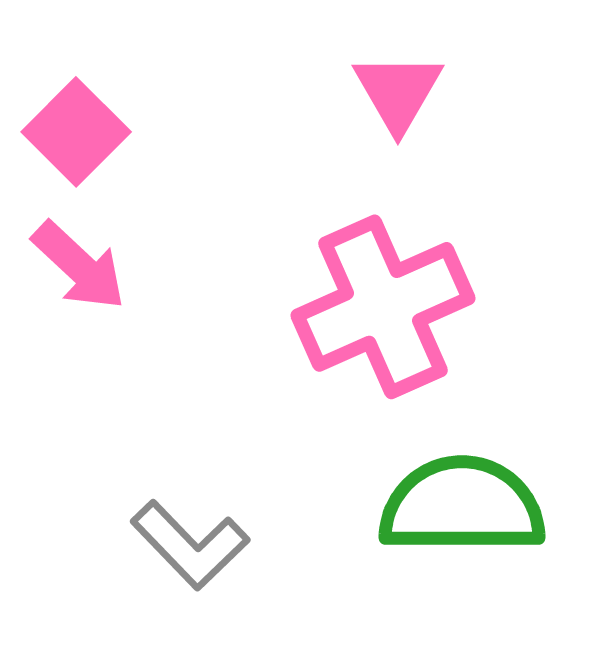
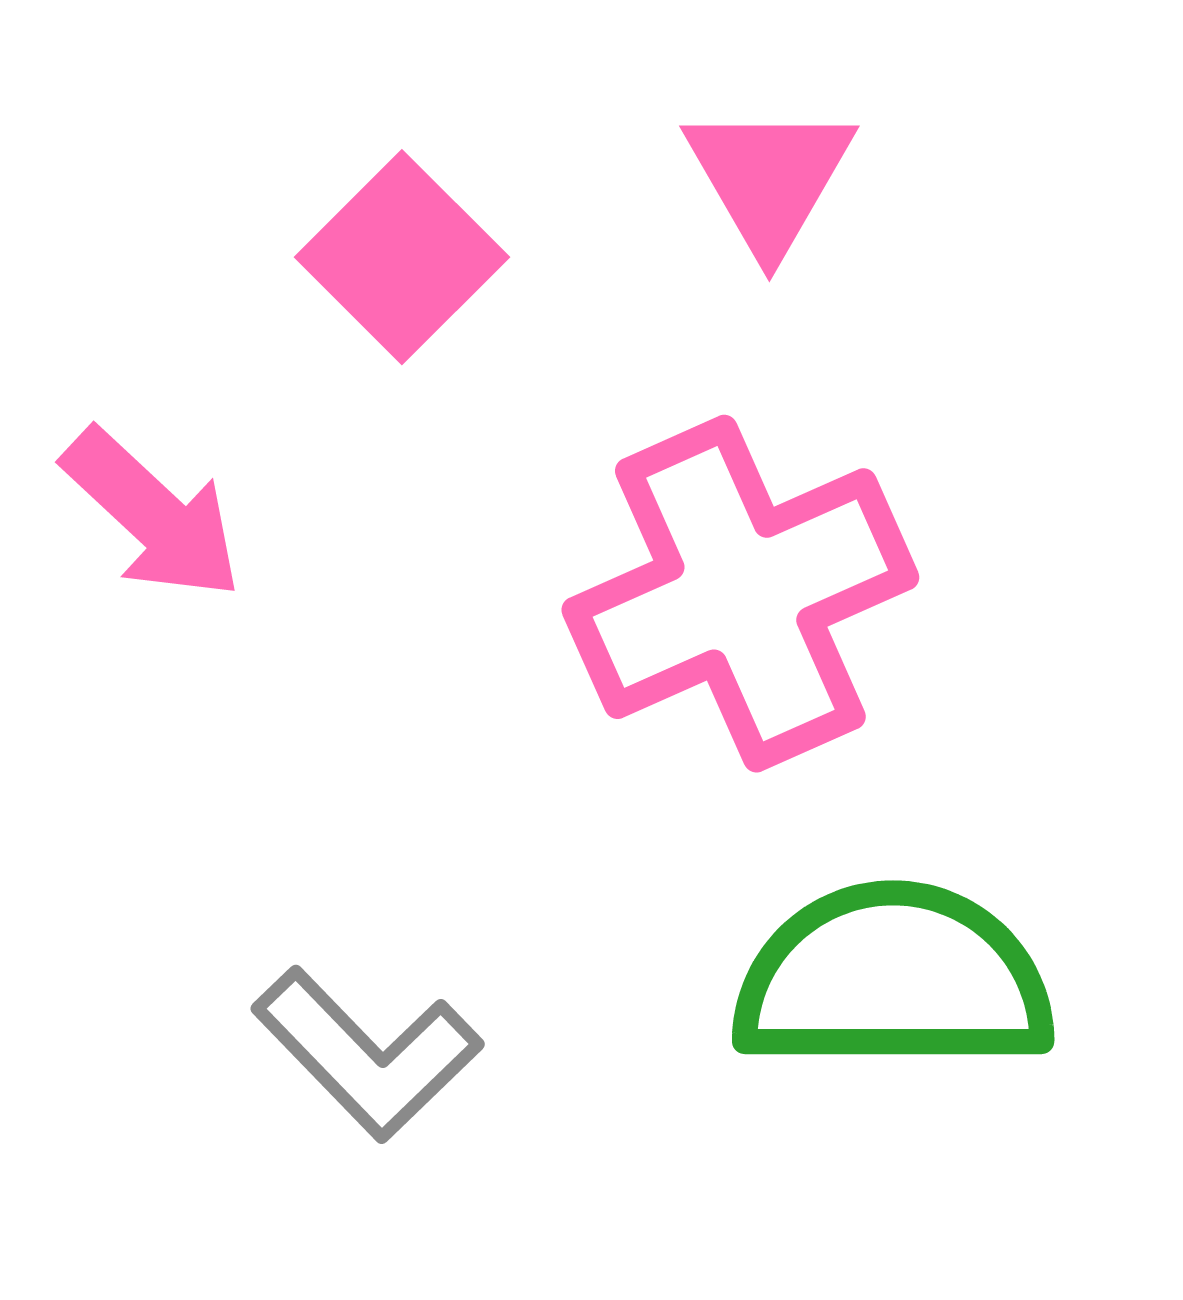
pink square: (76, 132) -> (402, 257), moved

